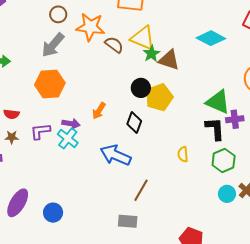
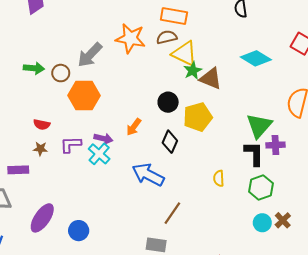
brown circle: (58, 14) -> (61, 73), moved
brown semicircle: (114, 45) -> (167, 37), moved, turned -54
black circle: (141, 88) -> (168, 102), moved
green triangle: (218, 102) -> (259, 126), turned 44

